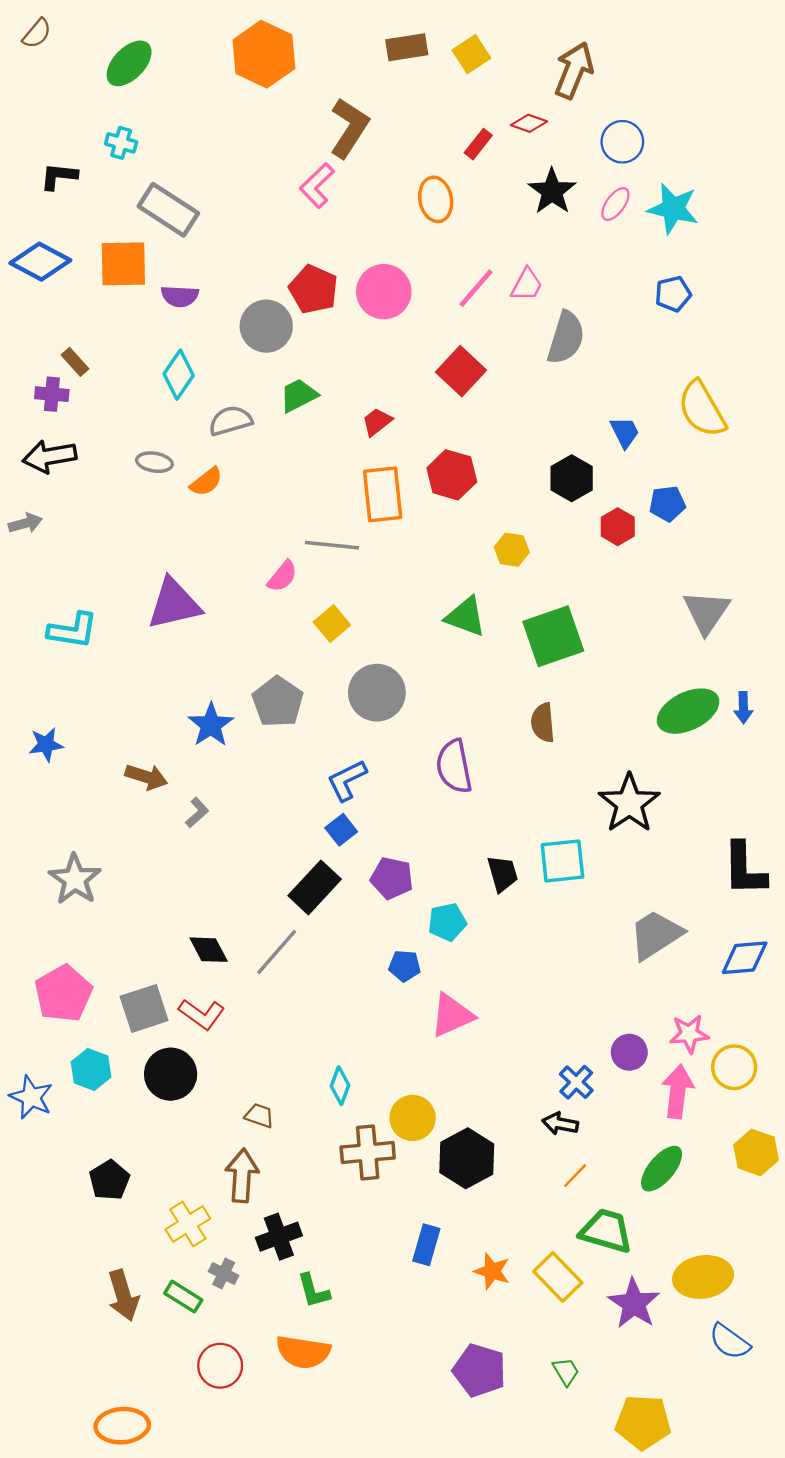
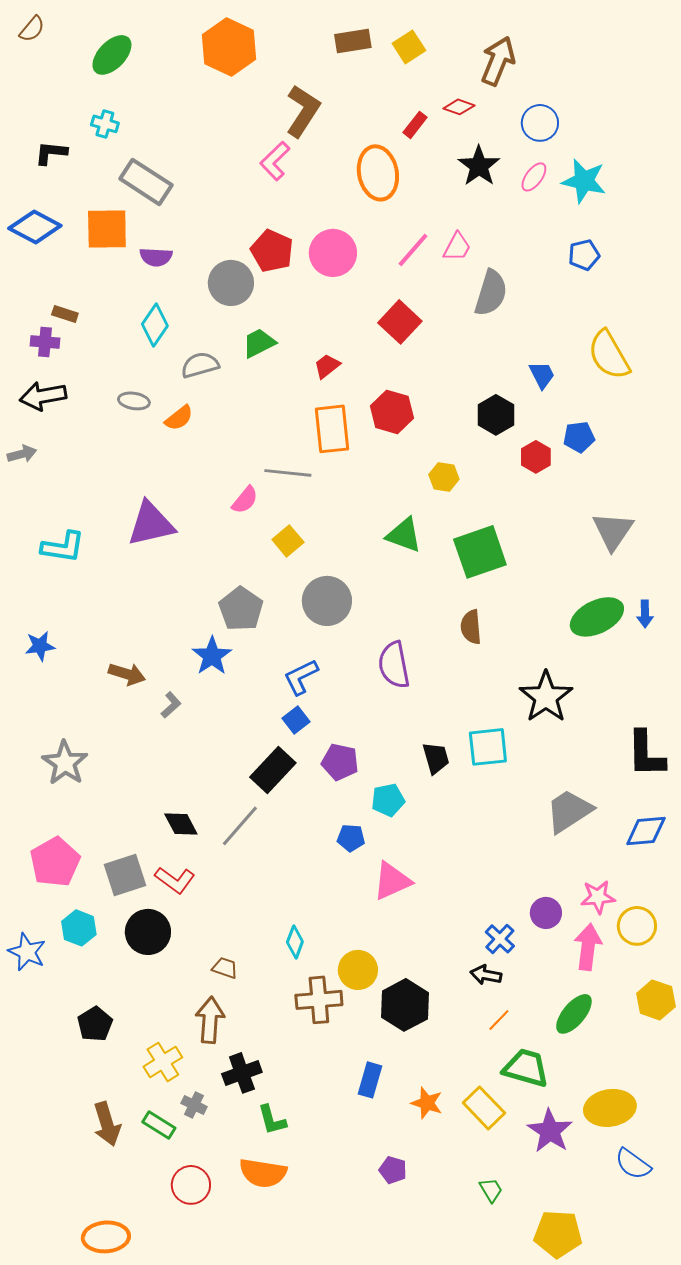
orange ellipse: (436, 199) -> (378, 173), size x1.4
brown rectangle: (75, 362) -> (65, 314), turned -30
blue star: (211, 725) -> (212, 656), moved
purple pentagon: (479, 1370) -> (393, 1170), moved, size x0.6

